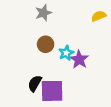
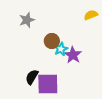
gray star: (43, 13) -> (27, 20), moved
brown circle: (46, 44) -> (52, 41), moved

